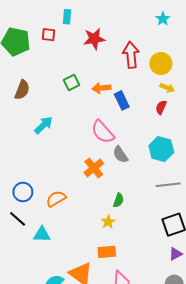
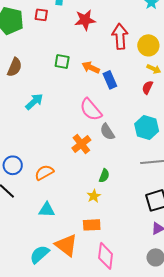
green square: (71, 83) -> (62, 61), turned 35
orange arrow: (101, 88) -> (91, 67), turned 30
cyan triangle: (42, 235) -> (47, 210), moved

